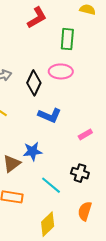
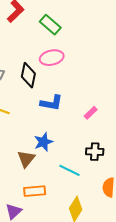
green rectangle: (67, 39) -> (50, 25), turned -40

